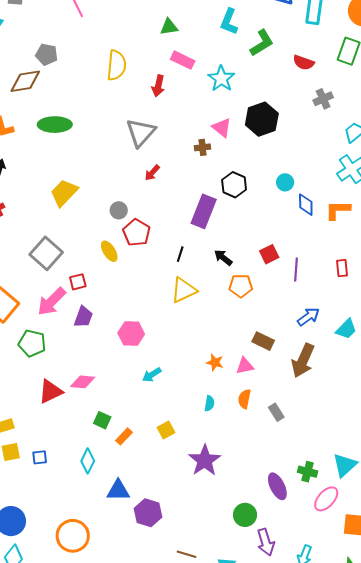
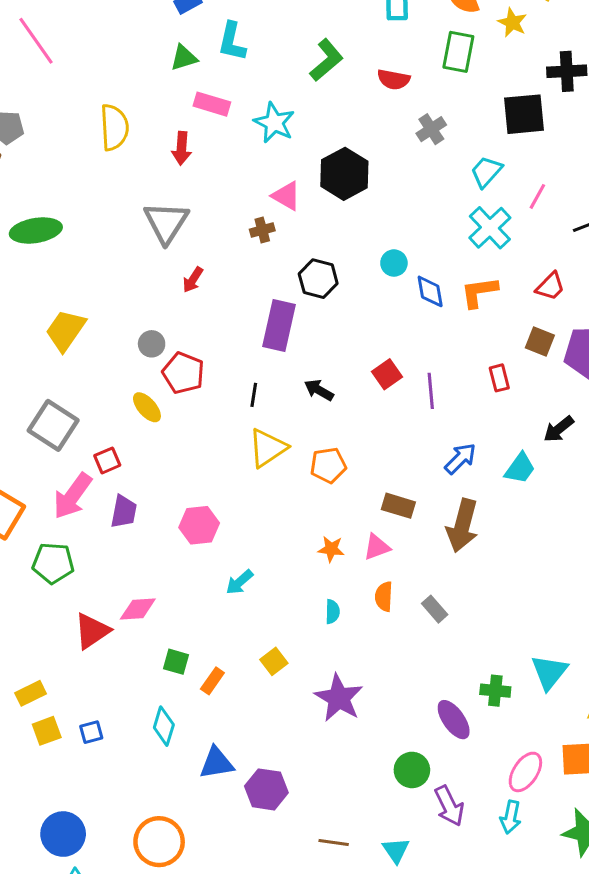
cyan L-shape: (229, 22) -> (232, 42), moved
orange pentagon: (241, 286) -> (328, 465), moved
pink ellipse: (326, 499) -> (525, 772), moved

